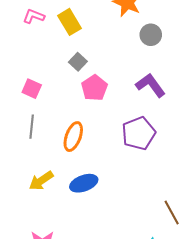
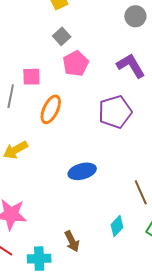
pink square: (32, 89) -> (31, 77), moved, turned -30
blue ellipse: (84, 183) -> (82, 171), moved

